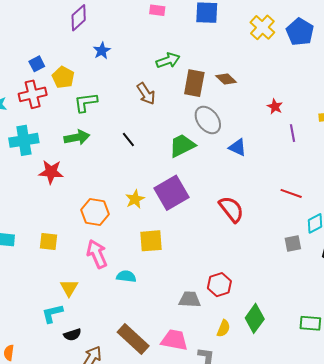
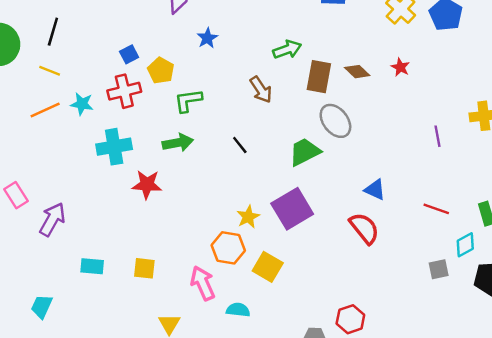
red star: (275, 107) -> (400, 67), moved
blue triangle: (238, 147) -> (375, 190), moved
orange hexagon: (95, 212) -> (228, 248), moved
yellow square: (151, 241) -> (268, 267), turned 35

